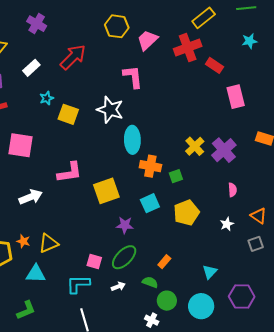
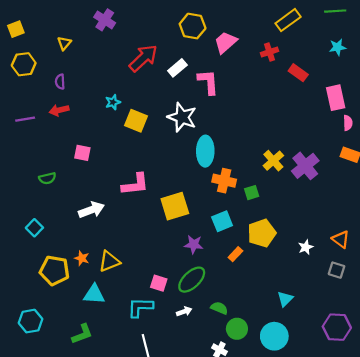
red cross: (188, 48) -> (270, 52), size x0.6
white rectangle: (31, 68) -> (177, 68), moved
pink rectangle: (236, 97) -> (336, 98), moved
pink square: (20, 145) -> (82, 153), size x0.6
pink semicircle: (232, 190) -> (348, 123), moved
gray square: (256, 244) -> (337, 270), turned 35
orange rectangle: (164, 262) -> (235, 254), moved
purple hexagon: (242, 297) -> (337, 327), moved

